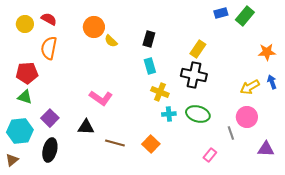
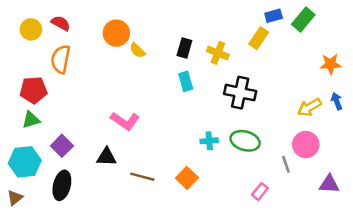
yellow rectangle: (198, 49) -> (259, 38), moved
yellow cross: (160, 92) -> (218, 53), moved
green triangle: (25, 97) -> (31, 120), turned -35

